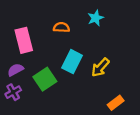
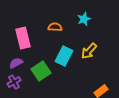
yellow arrow: (100, 67) -> (89, 51), moved

